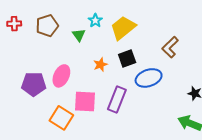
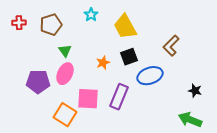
cyan star: (95, 21) -> (91, 15), moved
yellow trapezoid: (123, 28) -> (125, 27), turned -80
green triangle: (79, 35) -> (65, 51), moved

